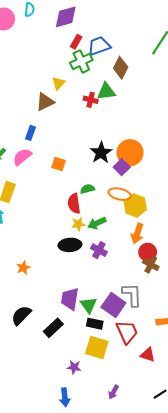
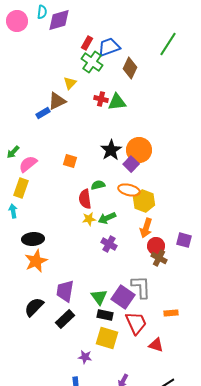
purple diamond: (66, 17) -> (59, 20), moved
green cross: (81, 61) -> (92, 62), turned -30
green triangle: (106, 92) -> (117, 102), moved
blue rectangle: (31, 133) -> (43, 113), moved, turned 40
pink semicircle: (22, 157) -> (28, 164), moved
black ellipse: (70, 245) -> (33, 239), moved
orange star: (23, 268) -> (36, 261), size x1.6
purple trapezoid: (70, 299) -> (65, 291), moved

